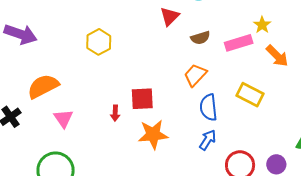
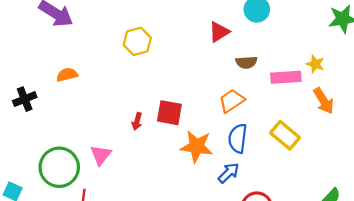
yellow star: (262, 25) -> (315, 64), turned -30
orange semicircle: (43, 86) -> (67, 75), size x0.6
pink triangle: (63, 118) -> (101, 155), moved
orange star: (153, 134) -> (197, 146), moved

